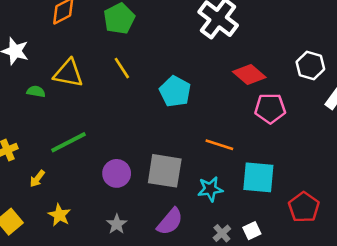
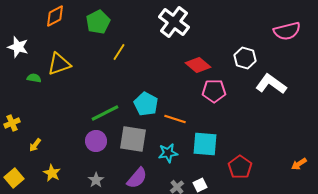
yellow line: (122, 68) -> (119, 52), moved, turned 66
yellow triangle: (68, 73) -> (59, 64), turned -30
cyan pentagon: (175, 91) -> (146, 104), moved
green line: (68, 142) -> (105, 113), moved

